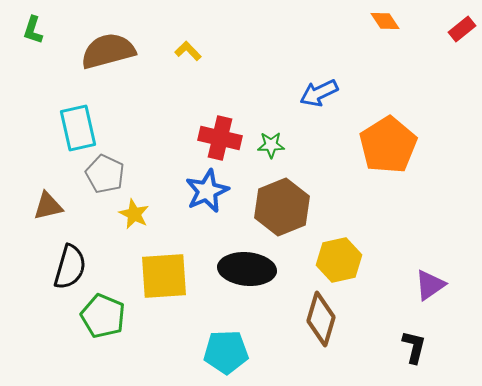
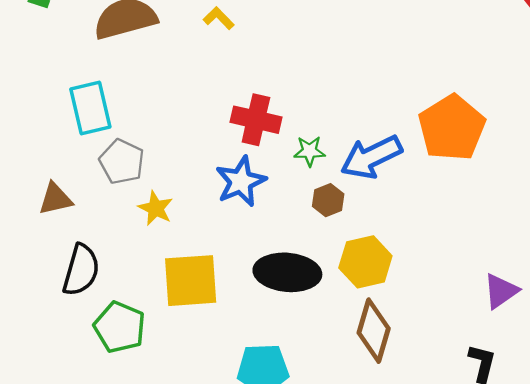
blue arrow: (319, 93) -> (371, 157), moved, size x1.4
green star: (271, 145) -> (310, 151), moved
brown hexagon: (282, 207) -> (328, 200), size x0.5
yellow hexagon: (339, 260) -> (365, 262), moved

